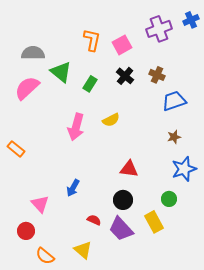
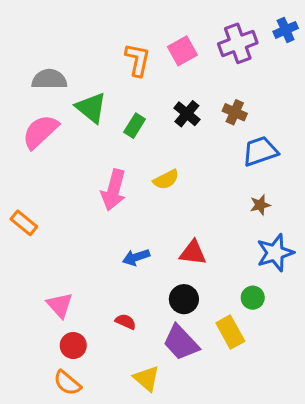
pink square: (122, 45) -> (182, 51), moved
blue arrow: (73, 188) -> (136, 257), moved, turned 42
red semicircle: (94, 220) -> (126, 322), moved
red circle: (26, 231) -> (73, 346), moved
yellow triangle: (83, 250) -> (147, 378), moved

